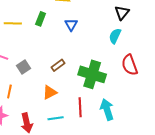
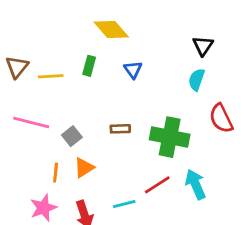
brown rectangle: (58, 65) -> (120, 129), turned 40
orange triangle: (50, 92) -> (84, 168), moved
red line: (80, 107) -> (157, 185), turned 66

